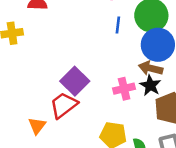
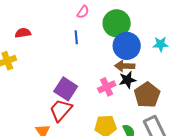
blue line: (118, 25) -> (76, 37), moved
black star: (150, 85) -> (127, 80), turned -30

